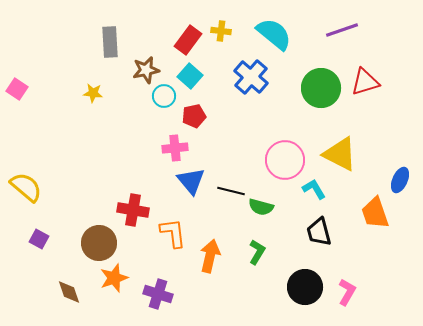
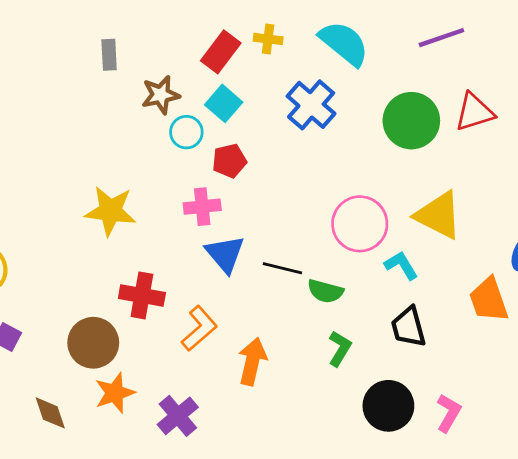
gray rectangle: (110, 42) -> (109, 55), size x0.7
yellow star: (93, 93) -> (110, 211), moved, size x1.8
orange L-shape: (173, 233) -> (199, 328), turned 56
green L-shape: (257, 252) -> (340, 348), moved
purple cross: (158, 294) -> (178, 416), turned 32

